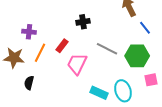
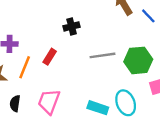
blue line: (145, 28) -> (148, 16), moved
gray line: (107, 49) -> (102, 55), turned -30
pink trapezoid: (77, 64) -> (49, 102), moved

